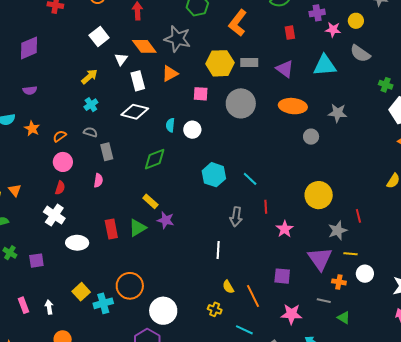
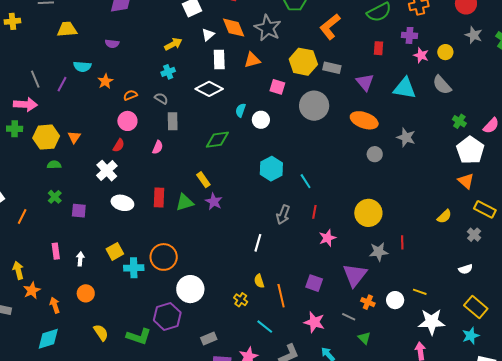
yellow line: (350, 254) -> (420, 292), moved

